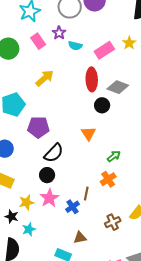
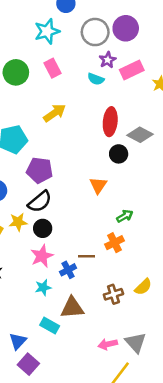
purple star: (59, 33) -> (108, 60), moved
pink rectangle: (104, 50) -> (132, 70), moved
black semicircle: (54, 153) -> (40, 202), moved
brown line: (86, 194) -> (86, 256), turned 72
yellow star: (26, 202) -> (18, 222), moved
cyan star: (29, 229) -> (43, 287), moved
brown triangle: (80, 238) -> (72, 308), size x1.5

